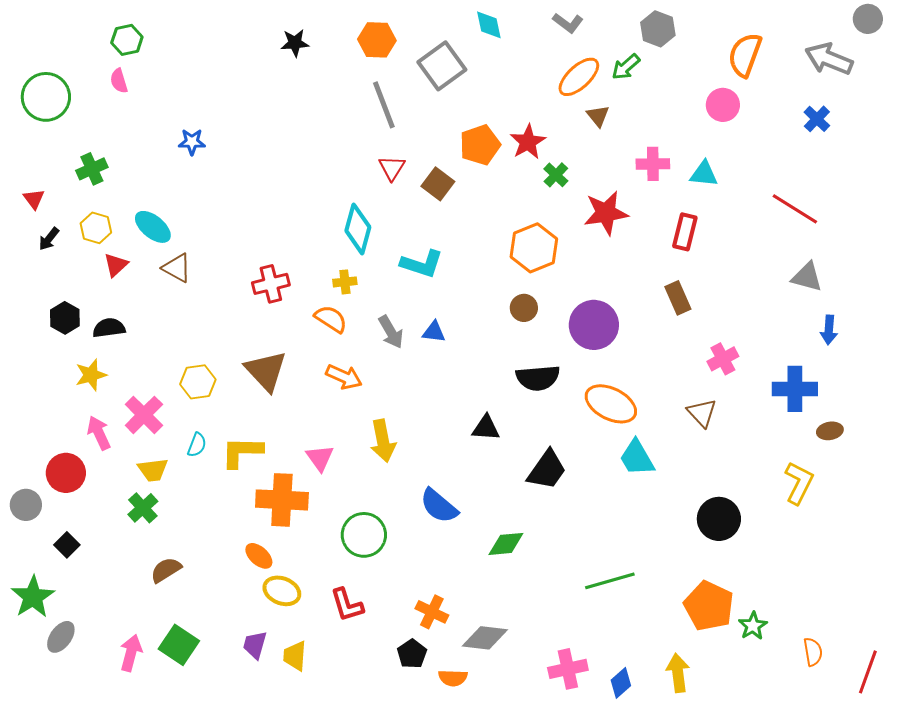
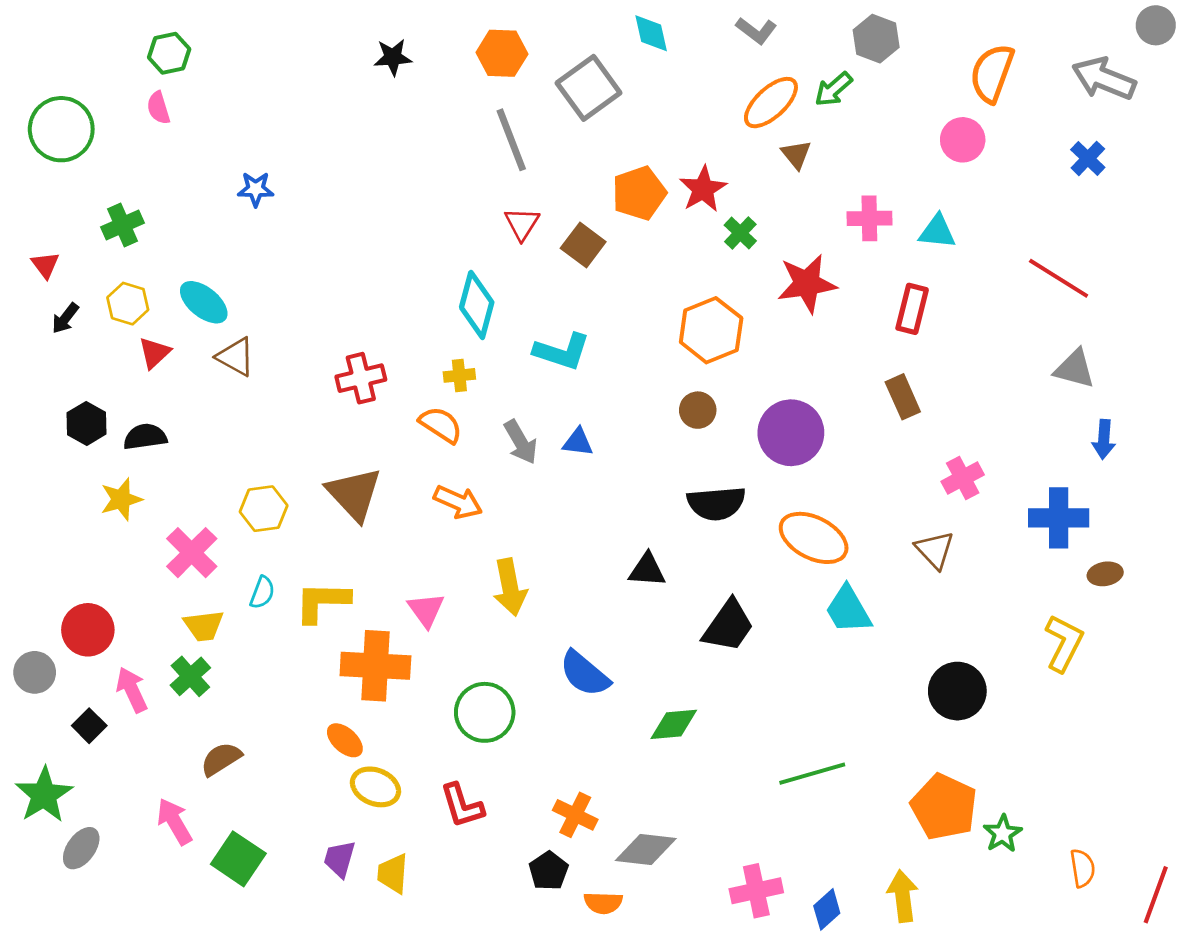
pink arrow: (99, 433) -> (132, 690), moved
pink arrow: (131, 653) -> (174, 822), moved, turned -45

